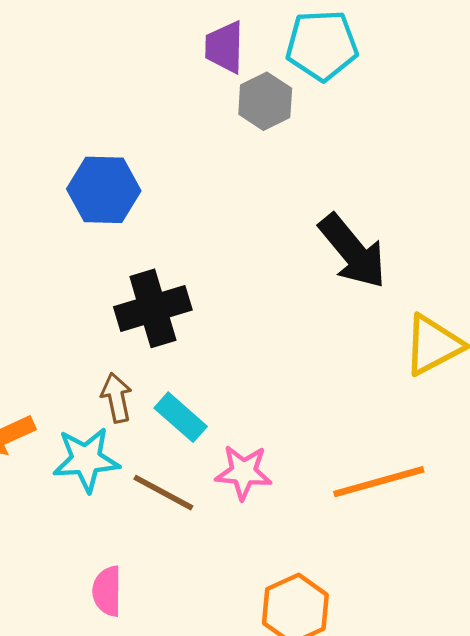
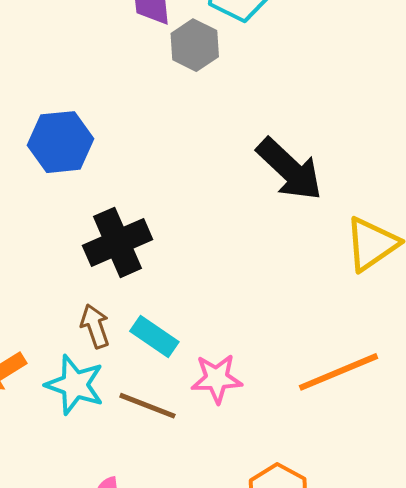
cyan star: (86, 460) -> (75, 385), turned 30

